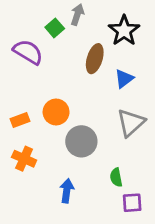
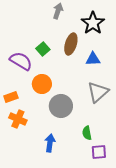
green square: (55, 28) -> (43, 49), moved
purple semicircle: (28, 52) -> (21, 61), moved
blue triangle: (124, 79) -> (93, 59), turned 35
orange rectangle: (20, 120) -> (11, 97), moved

